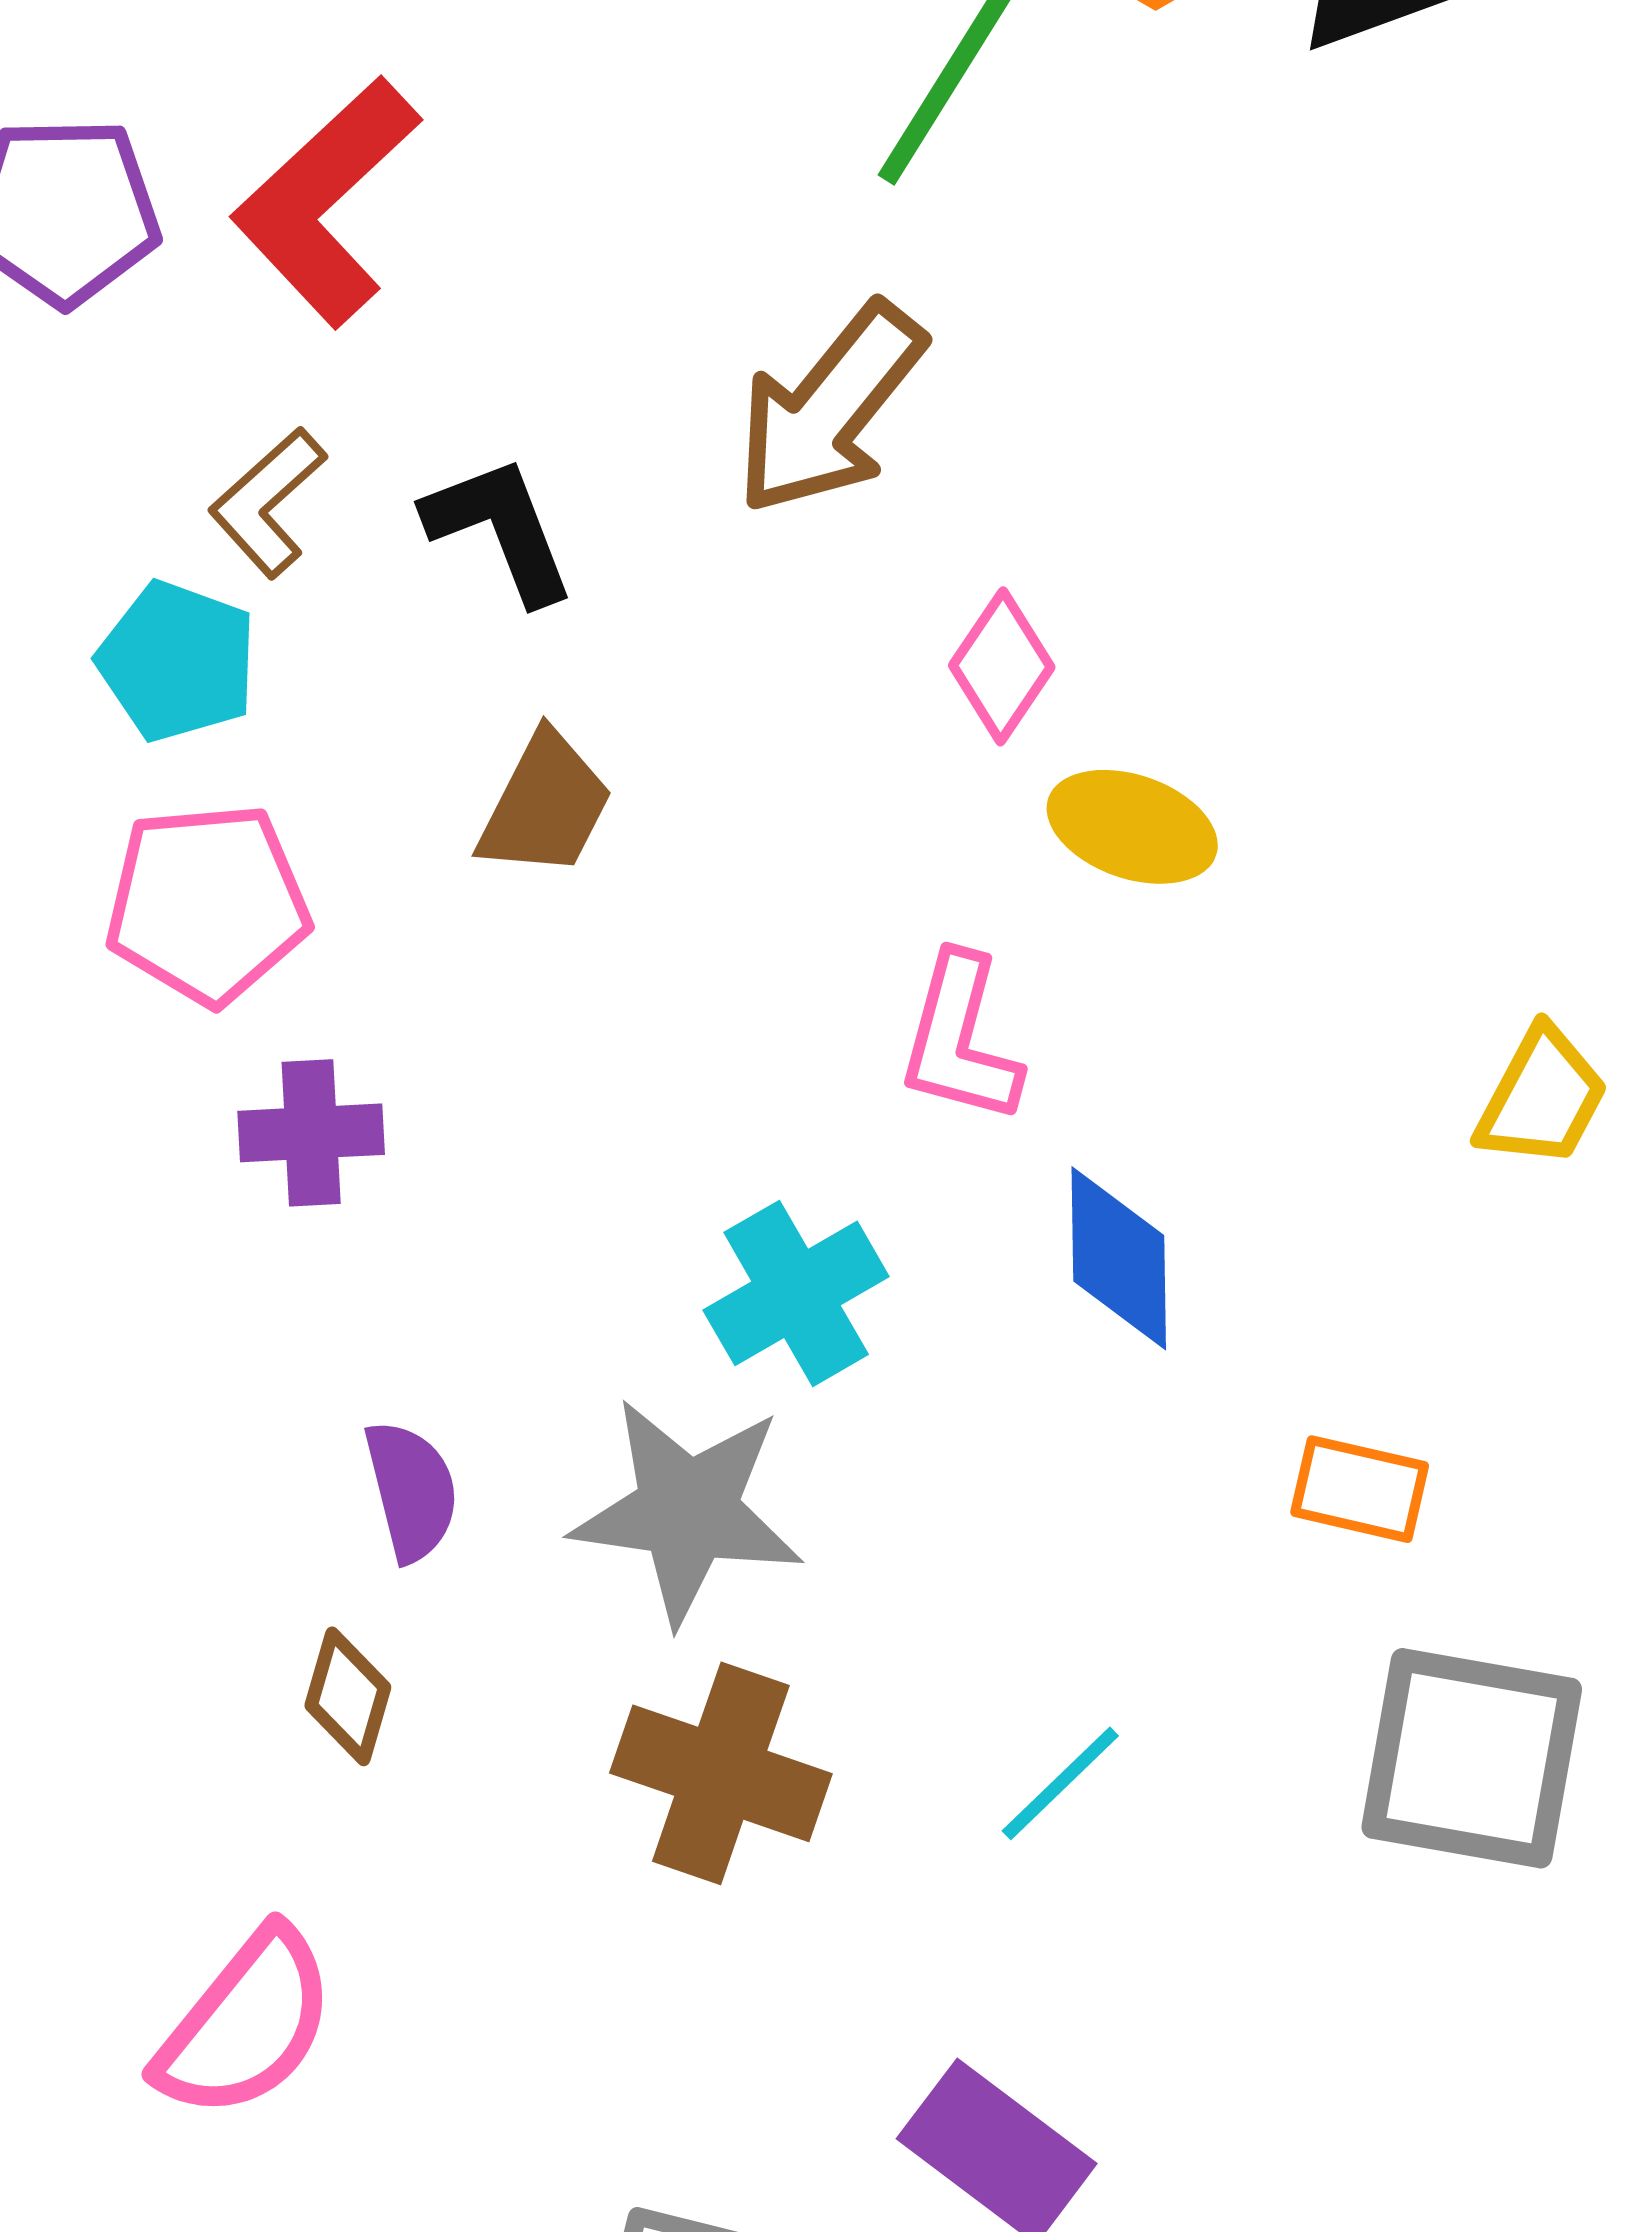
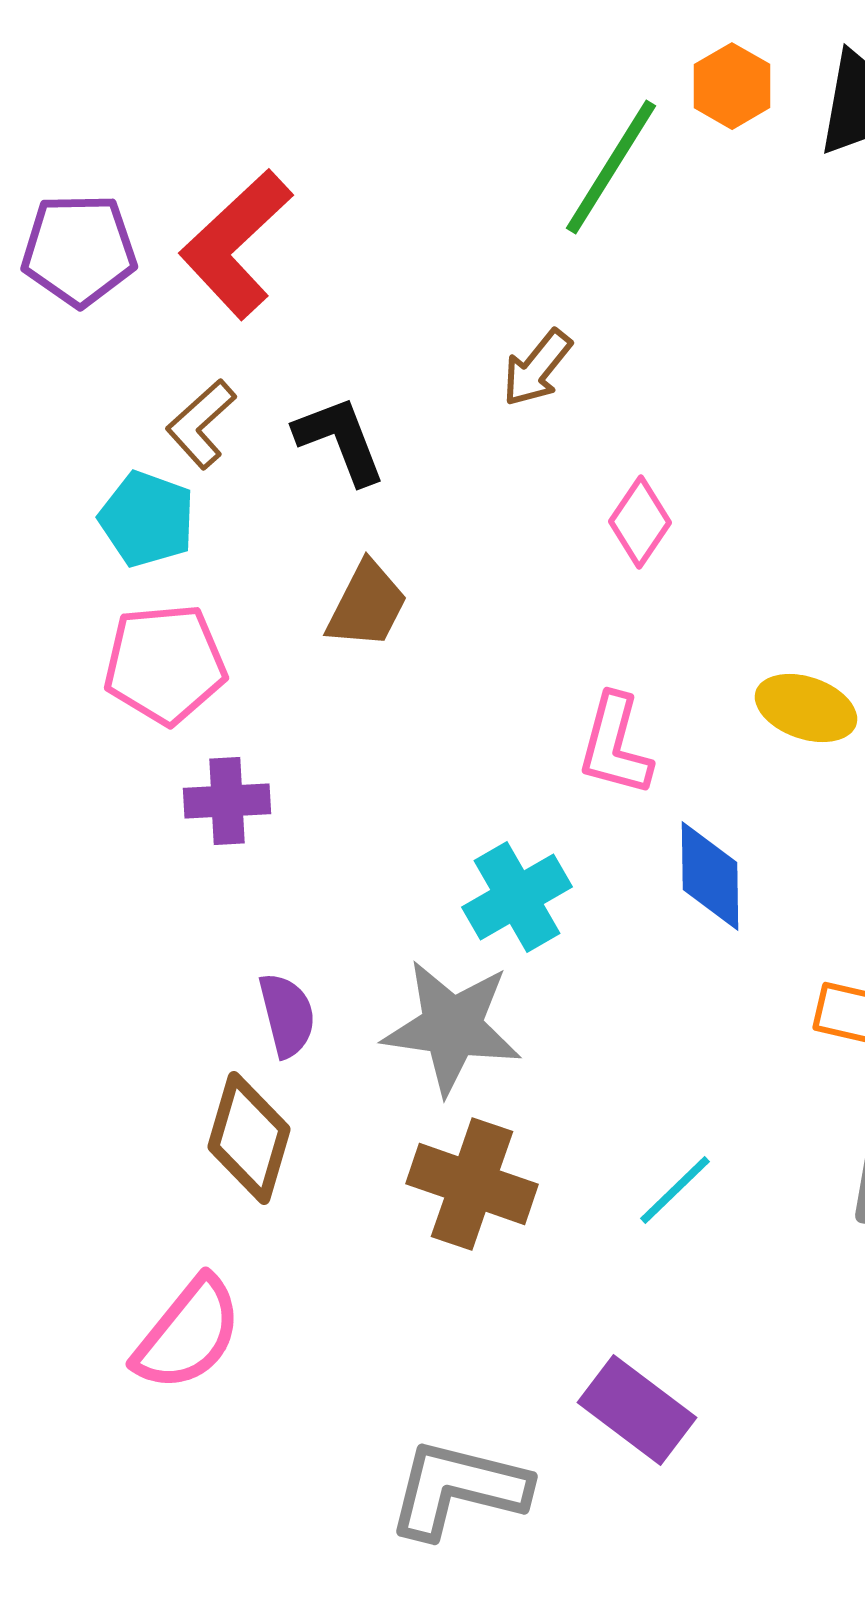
brown arrow: (830, 409) -> (537, 368), size x0.6
yellow ellipse: (1132, 827) -> (806, 708), moved
brown diamond: (348, 1696) -> (249, 1138), size x1.6

